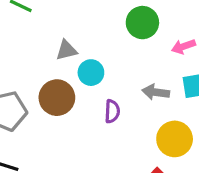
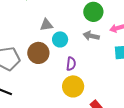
gray arrow: (156, 92) -> (91, 36), moved
yellow circle: (175, 139) -> (73, 86), moved

